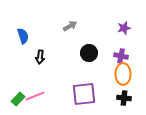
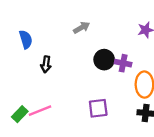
purple cross: (121, 56) -> (123, 63), moved
purple square: (84, 94) -> (98, 108), size x0.7

